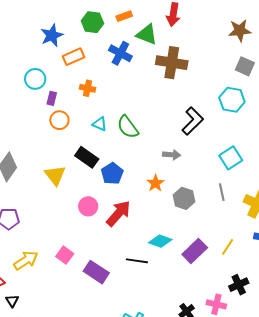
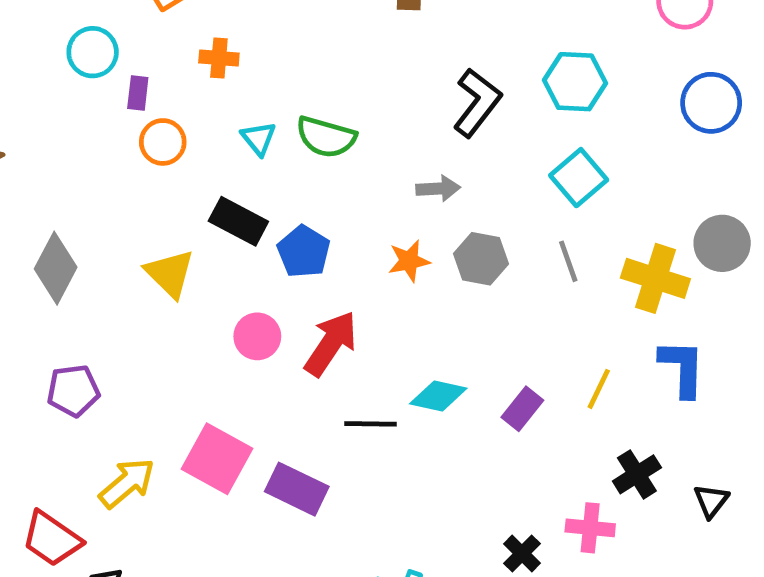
cyan hexagon: (232, 100) -> (575, 82), moved
cyan triangle: (100, 124) -> (259, 138), turned 35
green semicircle: (128, 127) -> (326, 137), turned -30
orange star: (155, 183) -> (409, 261), turned 30
gray hexagon: (184, 198) -> (481, 259), moved
purple rectangle: (195, 251) -> (522, 409), size x0.7
pink square: (65, 255) -> (217, 459), size x1.6
black line: (137, 261) -> (371, 424), moved

